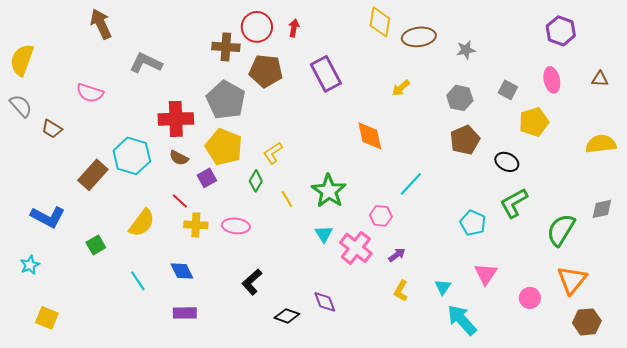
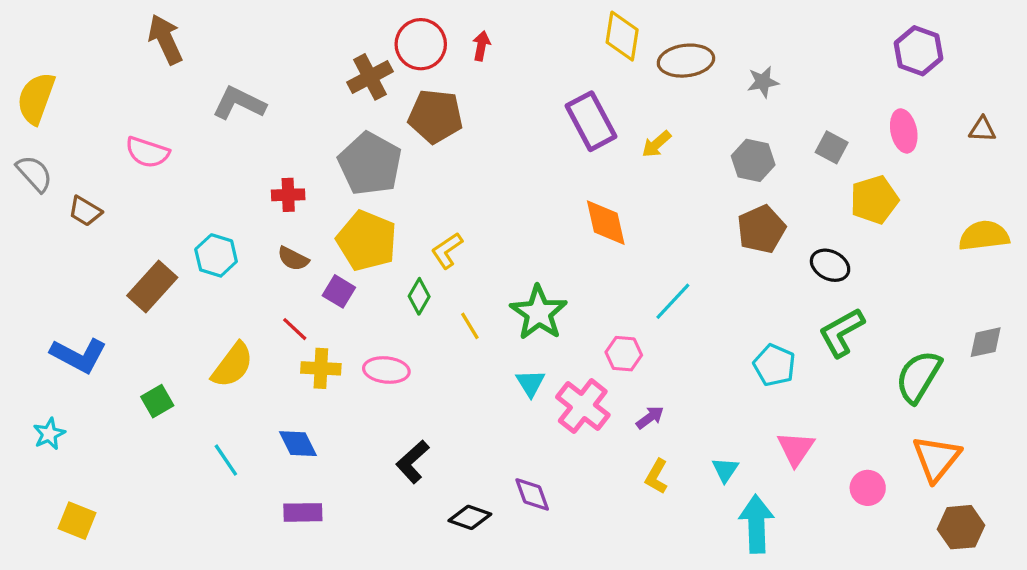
brown cross: (226, 47) -> (370, 77), turned -32
purple rectangle: (326, 74) -> (591, 121), moved
red cross: (176, 119) -> (288, 195), size x0.6
cyan hexagon: (132, 156) -> (216, 255), size x0.7
purple square: (207, 178) -> (339, 291), turned -30
cyan arrow: (462, 320) -> (756, 524), turned 40

